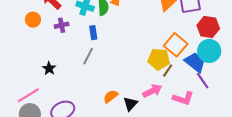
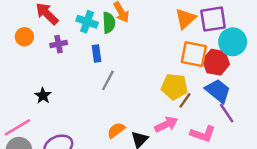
red hexagon: (208, 27) -> (216, 62), moved
orange square: (176, 45) -> (194, 54), moved, turned -30
cyan circle: (209, 51) -> (233, 42), moved
gray line: (88, 56) -> (108, 80), moved

